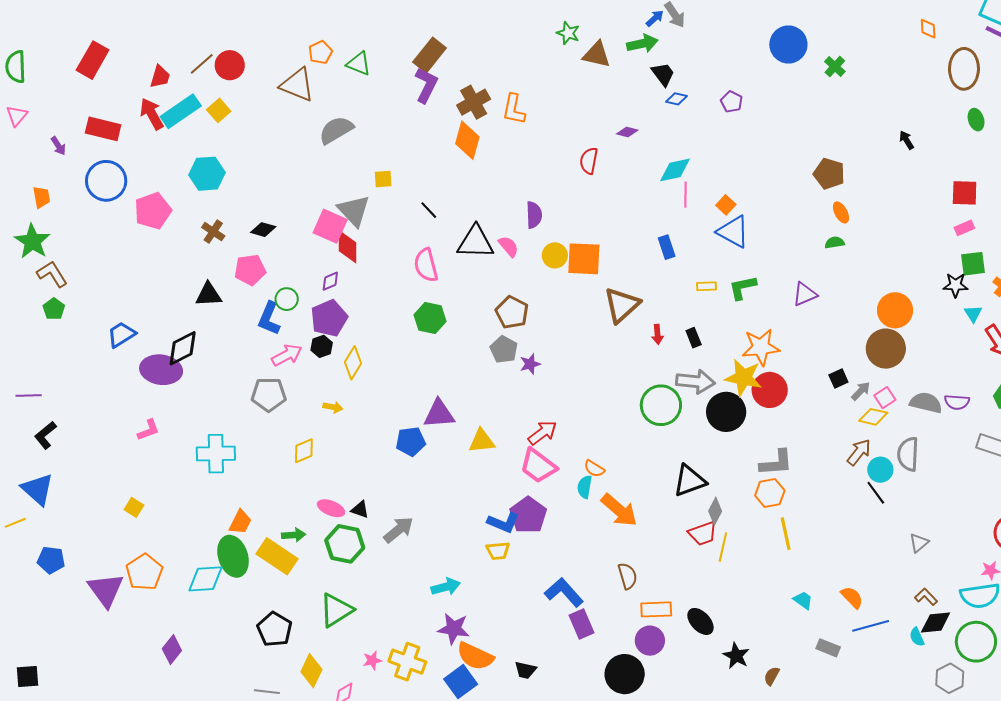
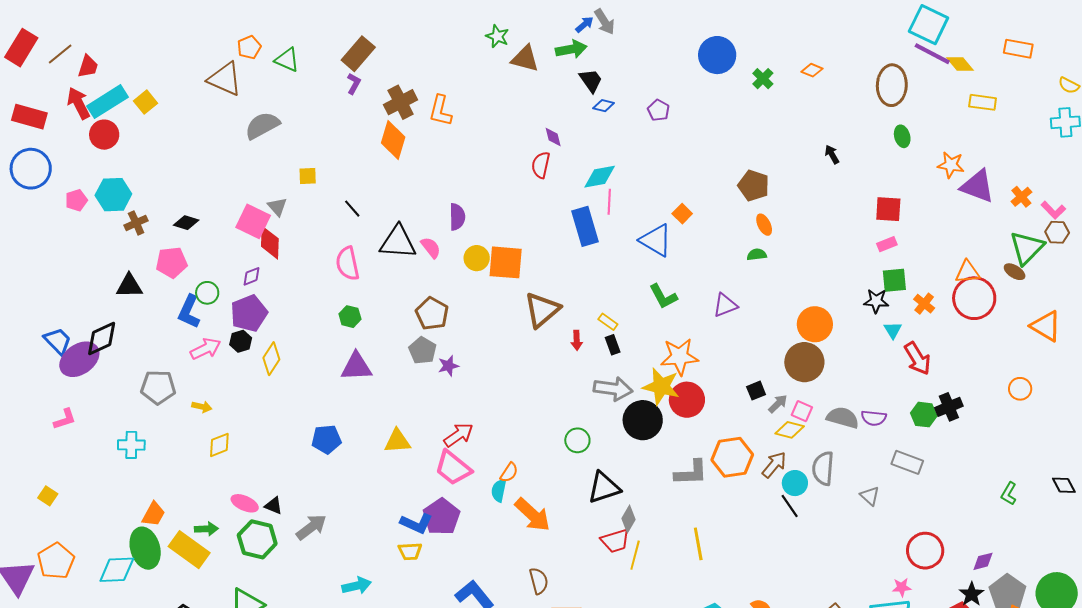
orange diamond: (928, 29) -> (812, 70), moved, turned -65
brown line: (202, 64) -> (60, 54), moved
red circle: (230, 65) -> (104, 135), moved
purple L-shape: (426, 85) -> (354, 84), size x0.6
purple diamond: (627, 132) -> (553, 137), turned 60
red semicircle: (589, 161) -> (541, 165), moved
cyan hexagon: (207, 174) -> (113, 195), moved
orange square: (726, 205) -> (682, 214), moved
pink pentagon: (153, 211) -> (76, 200), size x0.6
gray triangle: (354, 211) -> (277, 207), size x0.6
brown cross: (213, 232) -> (136, 223), turned 30
blue rectangle: (667, 247) -> (585, 226), moved, size x1.6
yellow rectangle: (706, 286) -> (608, 322), moved, turned 36
green L-shape: (743, 288) -> (663, 296), turned -108
green hexagon: (430, 318) -> (350, 317), size x0.7
blue trapezoid: (121, 335) -> (58, 341), moved, turned 76
purple ellipse: (161, 370) -> (79, 359), turned -45
gray pentagon: (269, 394) -> (158, 387), moved
pink square: (885, 398) -> (802, 411), turned -35
green circle: (661, 405) -> (577, 440), moved, size x0.6
yellow arrow: (333, 407) -> (202, 407), moved
purple triangle: (439, 414) -> (356, 367), moved
cyan cross: (216, 454) -> (131, 445), size x0.7
orange semicircle: (594, 469) -> (509, 473), turned -90
orange hexagon: (770, 493) -> (732, 457), moved, size x1.4
gray triangle: (919, 543) -> (870, 496), moved, turned -40

